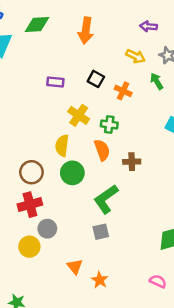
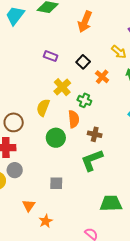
green circle: (72, 173) -> (56, 138), moved
green L-shape: (106, 199) -> (92, 160), moved

